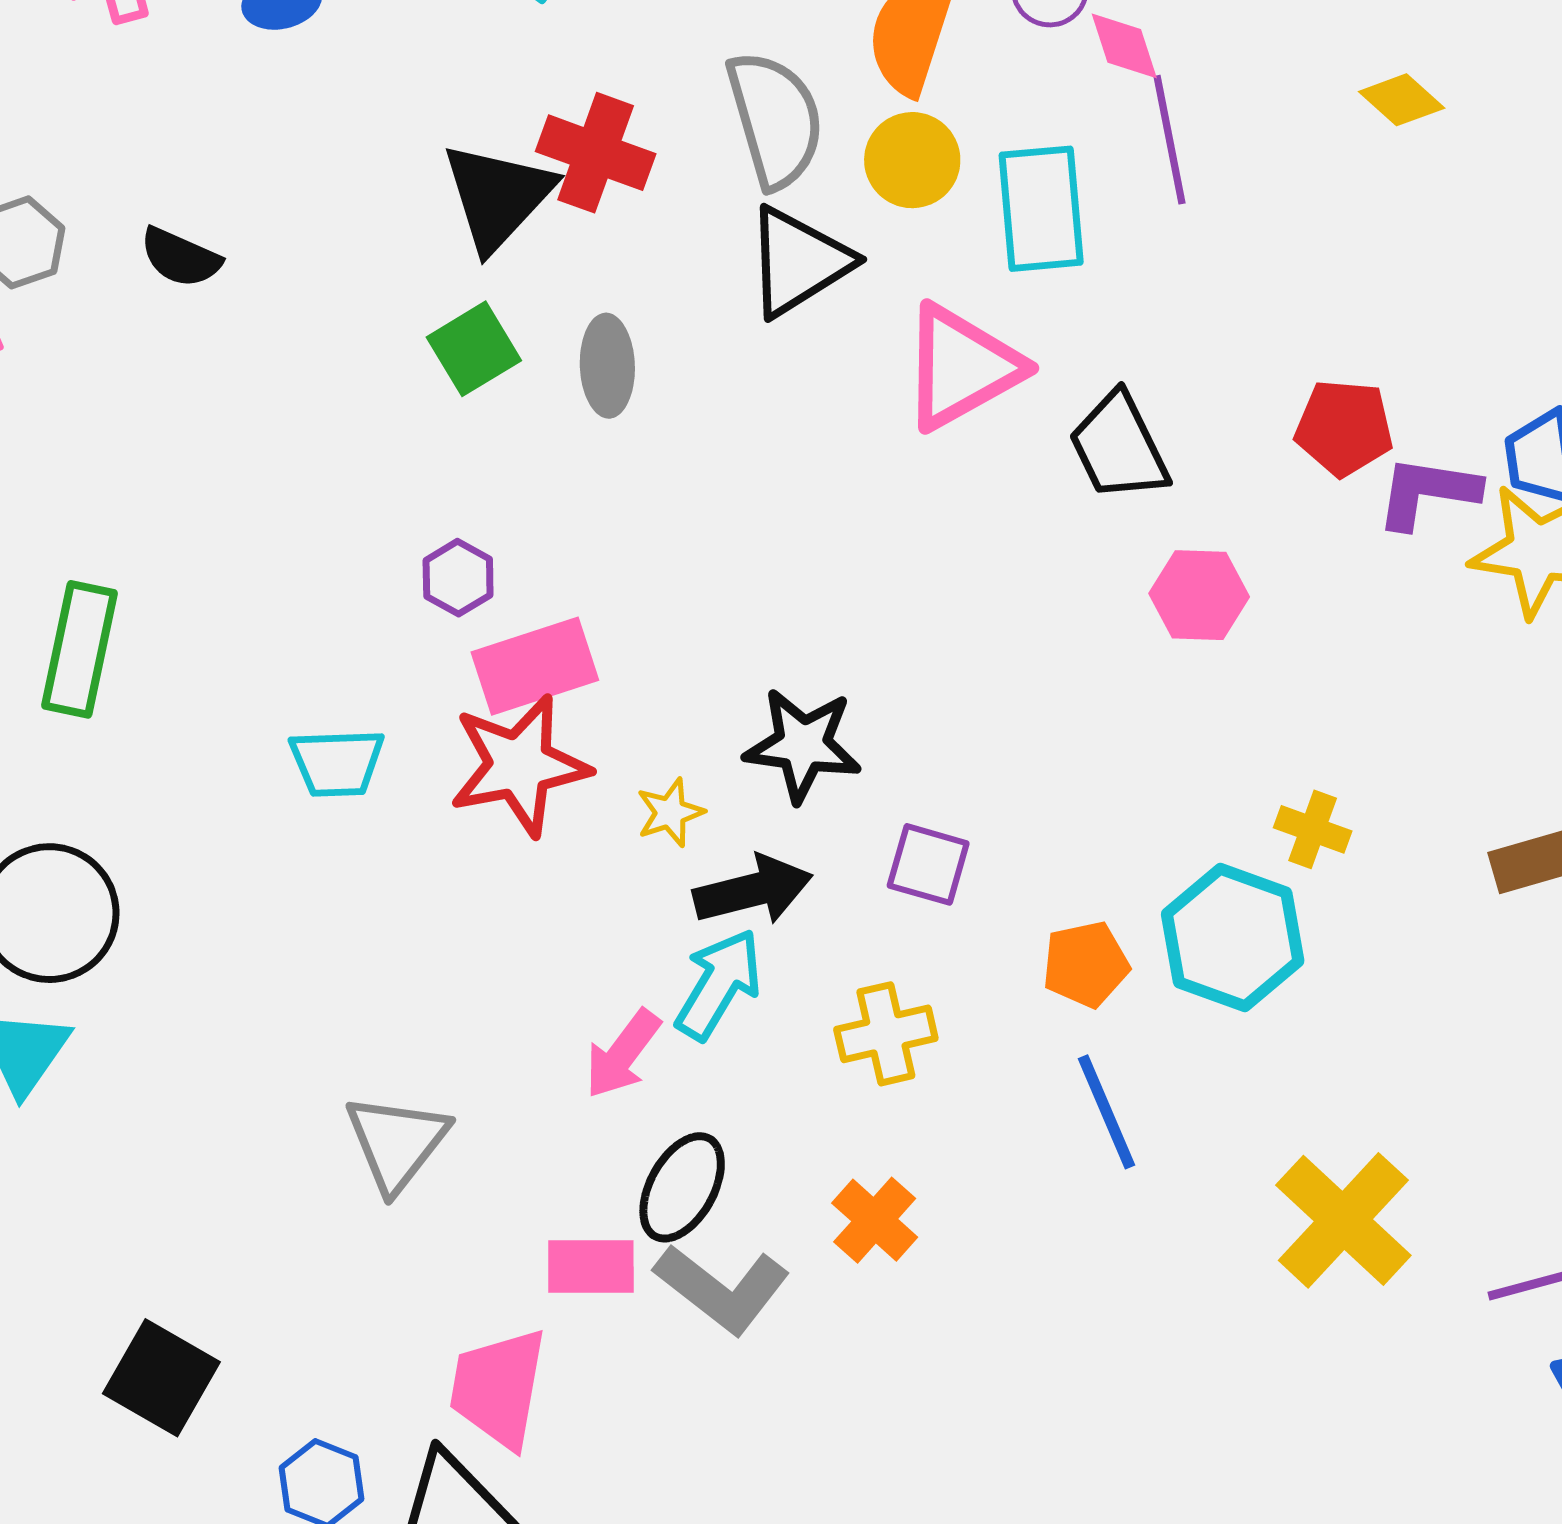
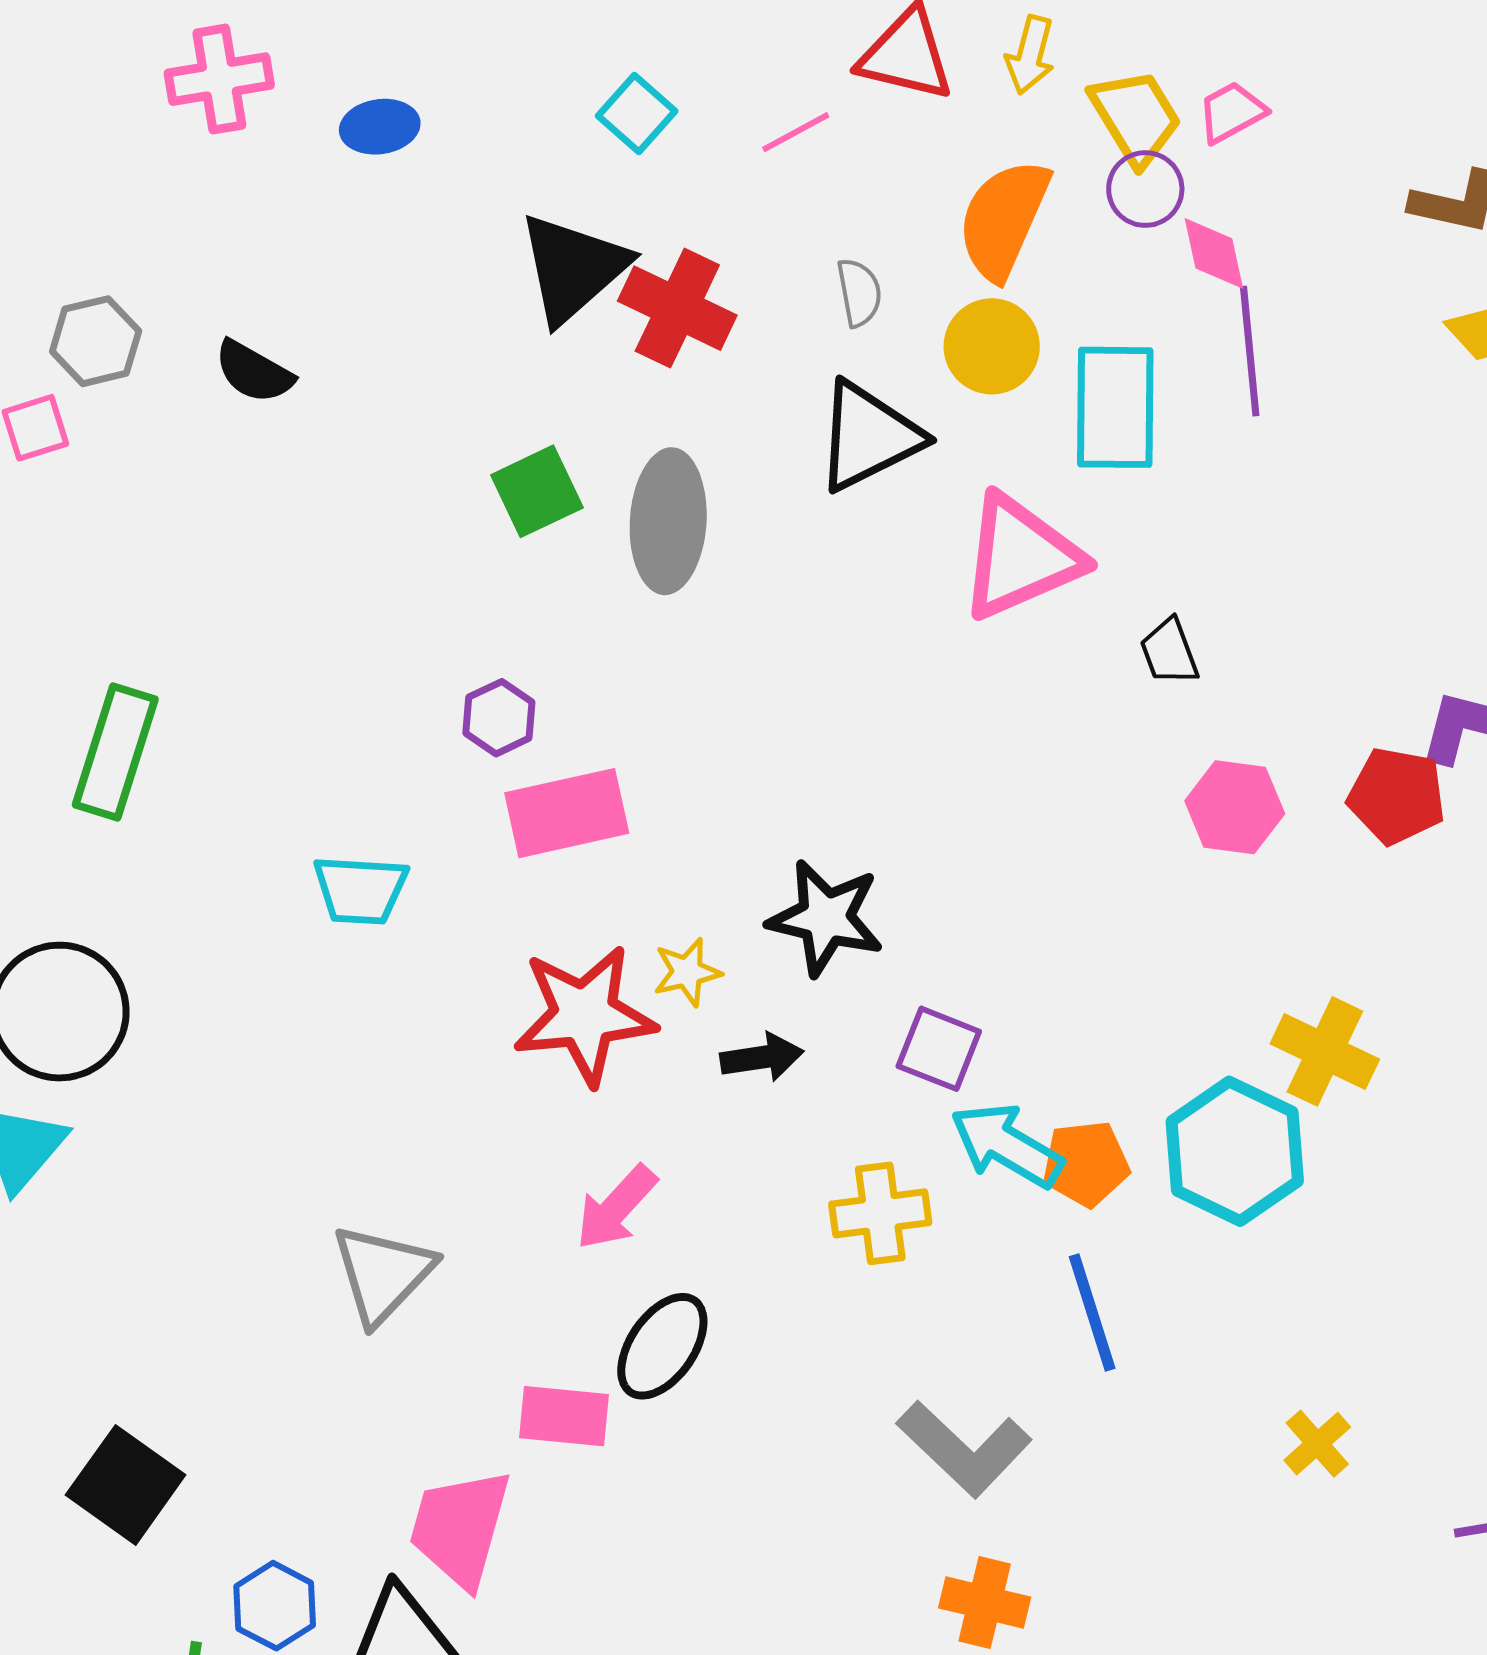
gray semicircle: (775, 119) -> (859, 293), size x0.5
black triangle: (498, 196) -> (573, 268), moved
gray ellipse: (607, 366) -> (668, 521), size x1.4
red pentagon: (1344, 428) -> (1397, 796), moved
black trapezoid: (1119, 447) -> (1169, 652), size x0.6
red star: (519, 765) -> (584, 1015), moved
yellow cross: (1313, 829) -> (1325, 1051), size x1.4
black arrow: (753, 890) -> (762, 1057), size x0.7
cyan arrow: (719, 984) -> (1007, 1145), moved, turned -96
orange cross: (875, 1220) -> (985, 1602), moved, turned -34
yellow cross: (1343, 1220) -> (1317, 1444), size x0.5
gray L-shape: (722, 1289) -> (964, 1449), moved

